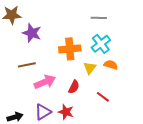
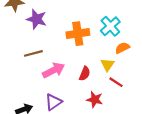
orange semicircle: (111, 65) -> (122, 48), turned -40
yellow triangle: (90, 68) -> (107, 65), moved
red star: (66, 112) -> (95, 99), moved

